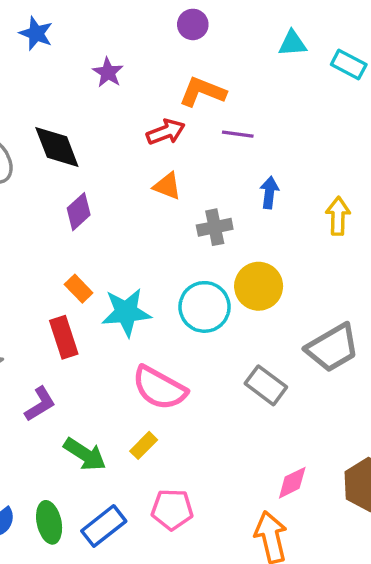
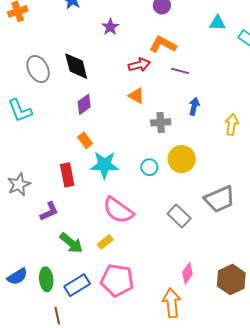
orange rectangle: (79, 289) -> (85, 140), moved
cyan circle: (204, 307) -> (149, 167), size x0.6
pink diamond: (292, 483) -> (187, 273), turned -35
pink pentagon: (172, 509) -> (117, 280), size x1.4

